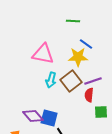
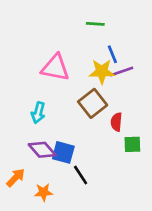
blue line: (86, 44) -> (112, 54), turned 32
cyan arrow: (51, 80) -> (38, 113), moved
purple line: (93, 81) -> (122, 72), moved

